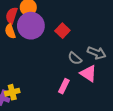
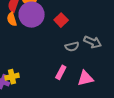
gray semicircle: (75, 58) -> (72, 47), turned -56
pink triangle: (88, 73) -> (85, 78), moved, turned -48

